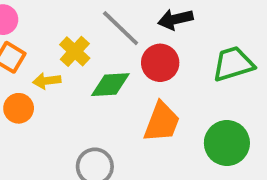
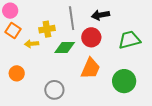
gray line: (121, 28) -> (72, 18), turned 35
yellow cross: (75, 51) -> (47, 29), turned 35
orange circle: (19, 108) -> (17, 73), moved

